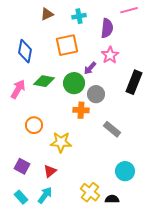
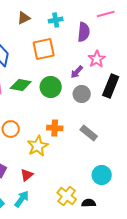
pink star: (110, 55) -> (97, 59), moved
purple arrow: (90, 68) -> (77, 72), moved
gray circle: (96, 94) -> (82, 94), moved
orange cross: (81, 110) -> (55, 128), moved
yellow star: (61, 142) -> (38, 146), turned -30

